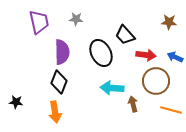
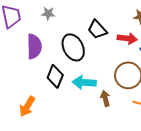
red arrow: (146, 55) -> (127, 38), moved
black diamond: (59, 82) -> (55, 76), moved
orange arrow: (55, 112) -> (27, 106), turned 40

